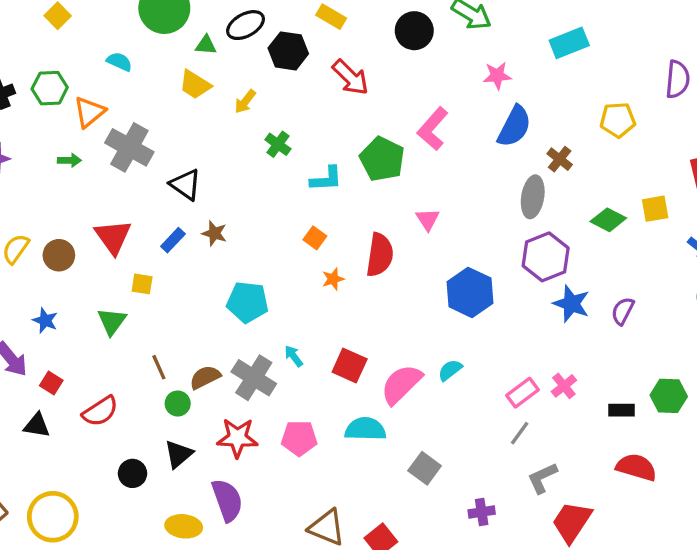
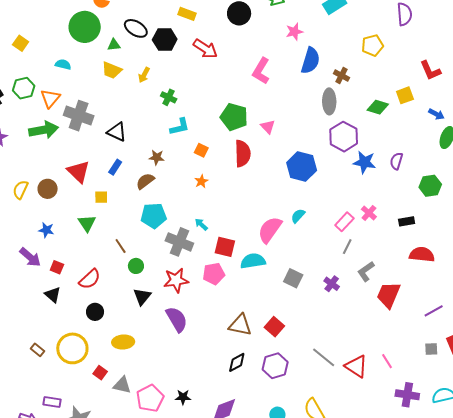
black ellipse: (246, 25) -> (136, 28), turned 70
green pentagon: (382, 159) -> (234, 117), moved
green arrow: (69, 160) -> (44, 130), size x2.0
cyan L-shape: (326, 179) -> (180, 127), moved
brown star: (214, 233) -> (157, 157), moved
orange star: (333, 279) -> (201, 181), moved
cyan pentagon: (247, 302) -> (154, 216), moved
red square: (350, 365) -> (225, 247), moved
brown semicircle: (205, 377) -> (145, 181), moved
green hexagon: (669, 396) -> (430, 186), moved
black triangle: (37, 425) -> (53, 295), turned 42
black circle: (132, 473) -> (95, 312), moved
purple cross: (482, 512) -> (332, 284), moved, turned -35
yellow ellipse: (184, 526) -> (123, 342), moved

